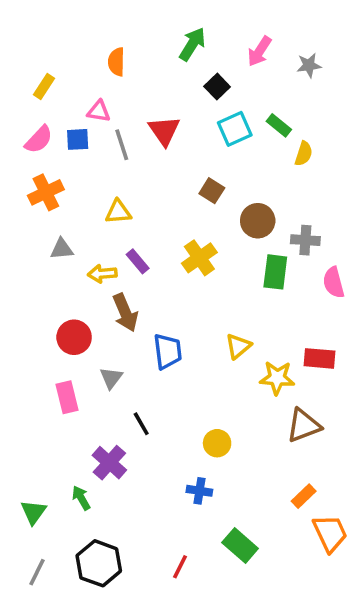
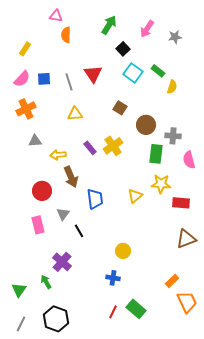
pink triangle: (99, 111) -> (56, 16), moved
cyan square: (235, 129) -> (133, 73), turned -30
yellow triangle: (118, 212) -> (75, 114), moved
purple rectangle: (138, 261) -> (90, 148), moved
yellow star: (277, 378) -> (161, 184), moved
black line: (141, 424) -> (79, 231), moved
brown triangle: (304, 426) -> (186, 239), moved
red line: (180, 567) -> (113, 312), moved

